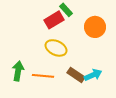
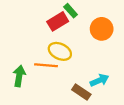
brown rectangle: (76, 75) -> (81, 92), moved
orange line: (43, 76) -> (46, 65), moved

